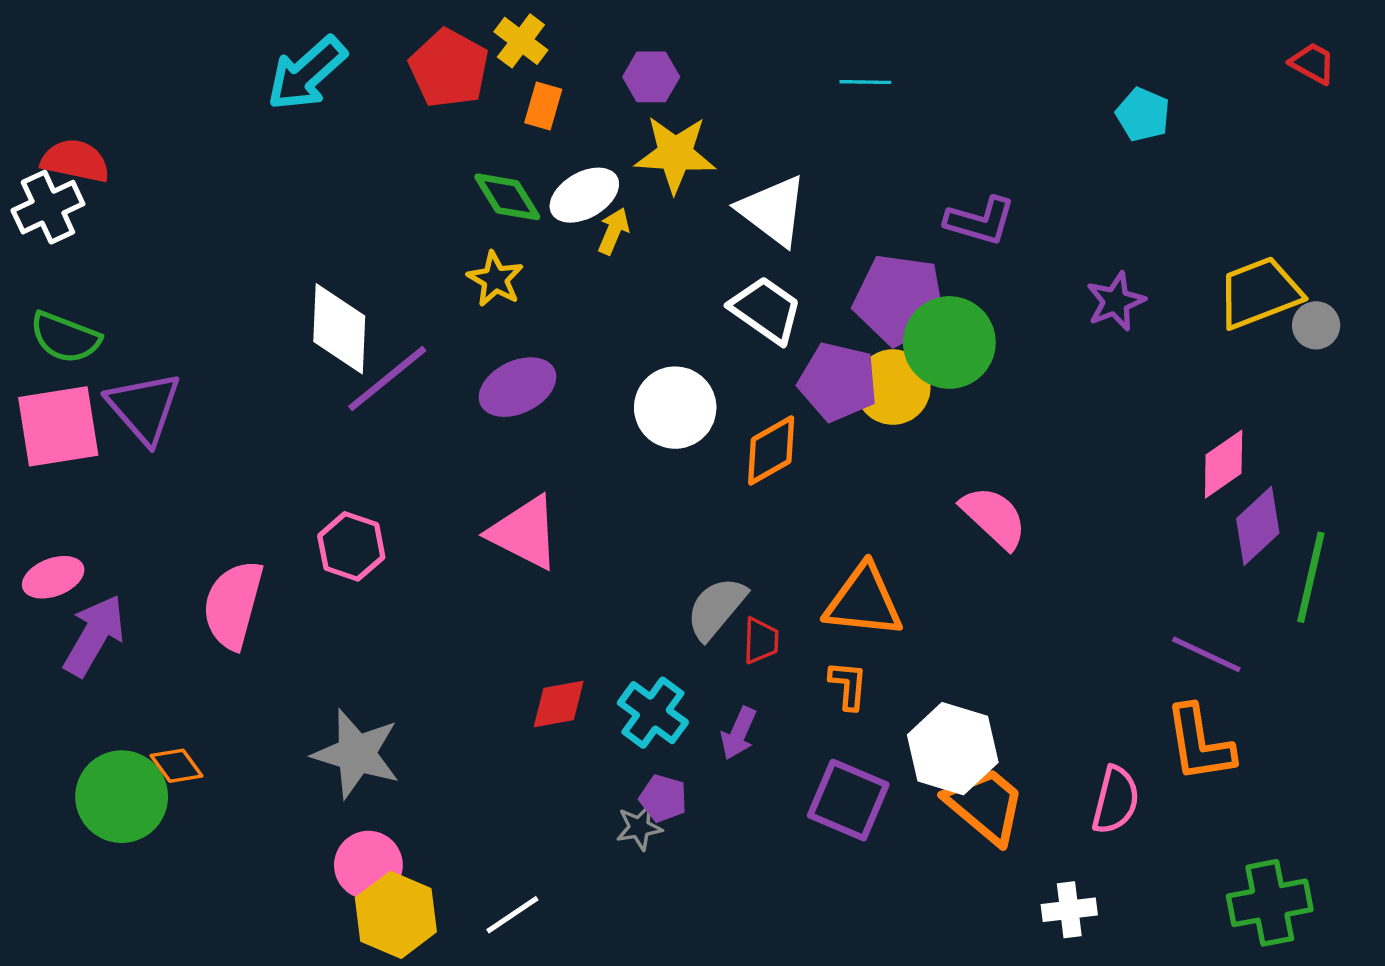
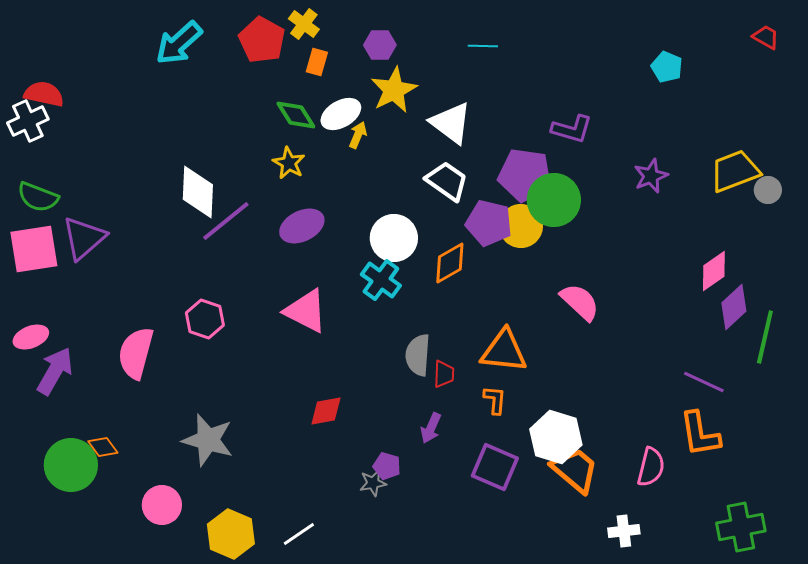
cyan line: (865, 82) -> (483, 46), moved
yellow star: (675, 154) -> (394, 90), turned -30
purple triangle: (144, 408) -> (84, 238), turned 30
gray semicircle: (716, 608) -> (418, 355), turned -36
cyan cross: (653, 713) -> (381, 280), moved
pink circle: (368, 865) -> (162, 505), moved

